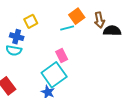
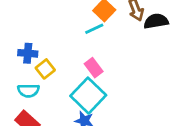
yellow square: (31, 21) -> (45, 69), moved
cyan semicircle: (14, 50) -> (28, 91), moved

